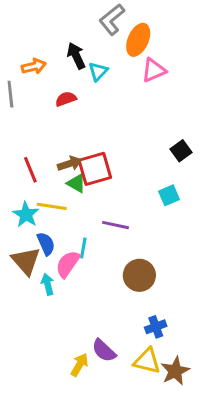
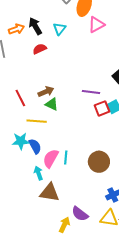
black arrow: (76, 56) -> (35, 26), moved
red square: (95, 169) -> (102, 108), moved, size x0.7
cyan star: (26, 215) -> (21, 141), moved, turned -30
purple line: (116, 225) -> (91, 92), moved
cyan line: (83, 248) -> (66, 158), moved
brown triangle: (26, 261) -> (50, 193), moved, turned -35

